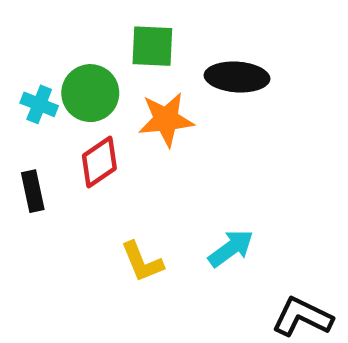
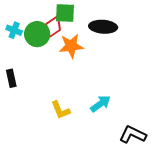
cyan cross: (39, 104) -> (14, 30), moved
red diamond: (99, 162) -> (53, 27), moved

